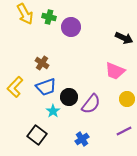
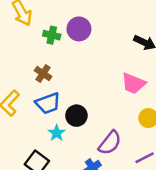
green cross: (49, 17) -> (52, 35), moved
purple semicircle: (91, 104) -> (110, 143), moved

